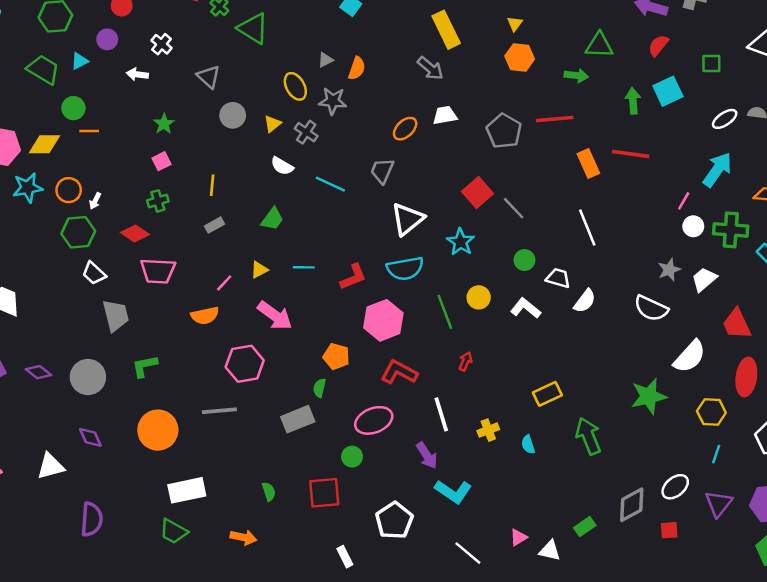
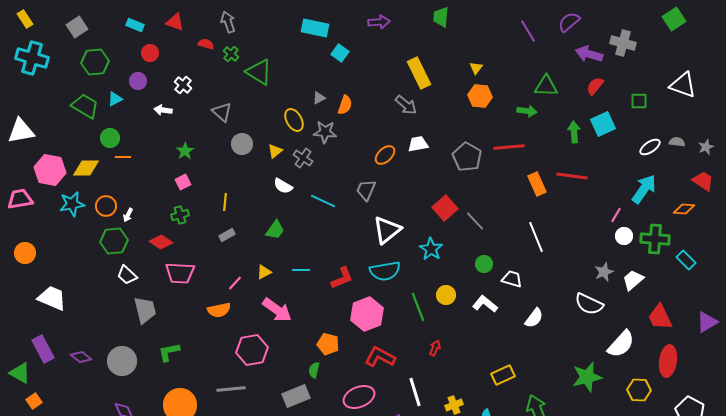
white semicircle: (585, 301) -> (534, 318), moved

